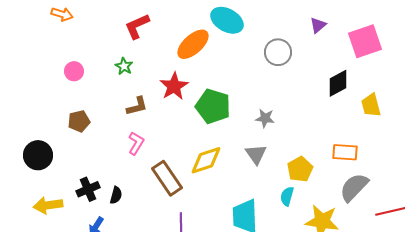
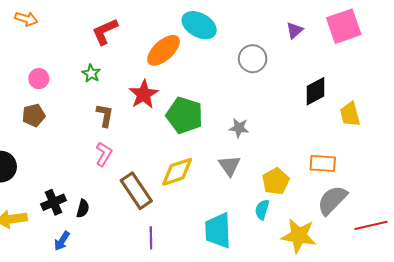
pink square: (365, 41) -> (344, 26), moved
brown L-shape: (137, 106) -> (105, 115), turned -65
brown pentagon: (79, 121) -> (34, 115), moved

